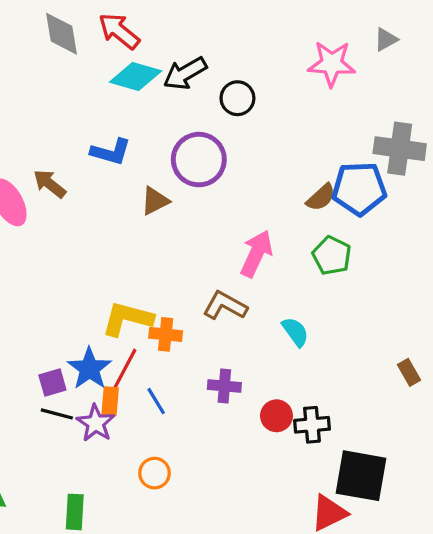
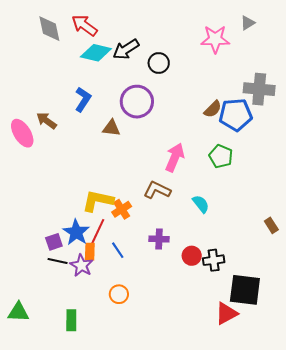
blue L-shape: (111, 152) -> (83, 99), turned -70
brown semicircle: (321, 197) -> (213, 109), moved
brown triangle: (155, 201) -> (111, 128), turned 36
orange cross: (166, 334) -> (122, 209), turned -36

